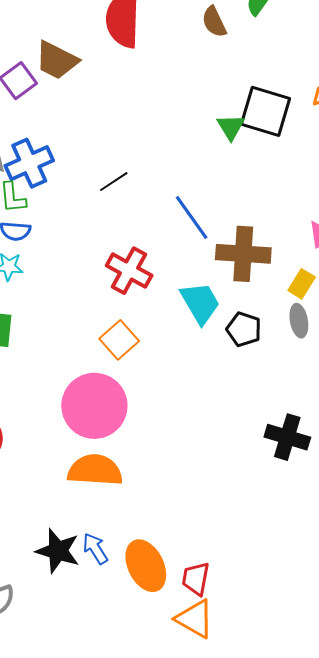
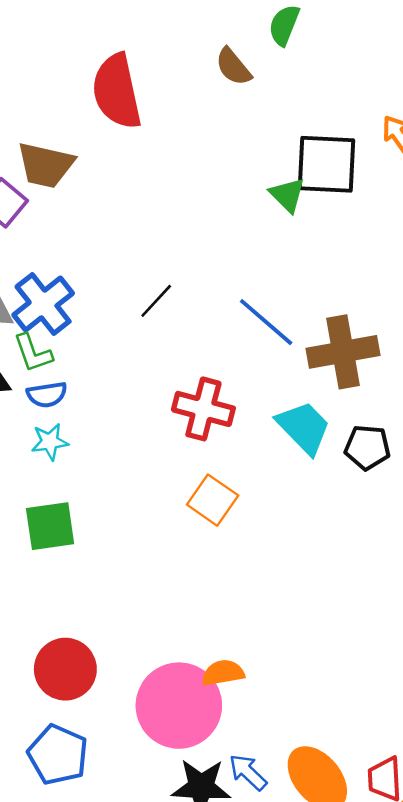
pink circle: (94, 406) -> (179, 706), moved
orange semicircle: (95, 470) -> (223, 673), size x0.6

